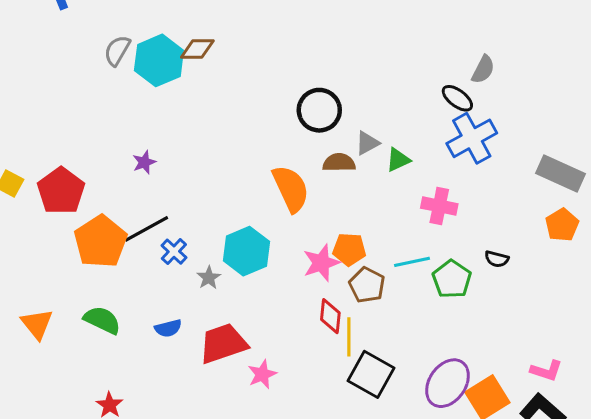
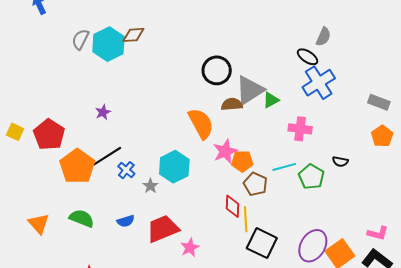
gray triangle: (367, 143) -> (250, 90), size x1.8
gray rectangle: (560, 173) -> (379, 102), size x0.7
pink star: (321, 263) -> (225, 151), moved

